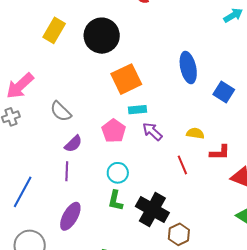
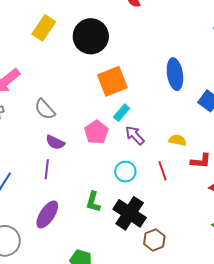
cyan rectangle: (138, 110) -> (122, 113), turned -48
purple semicircle: (73, 144) -> (55, 142), turned 66
cyan circle: (118, 173) -> (125, 172), moved

